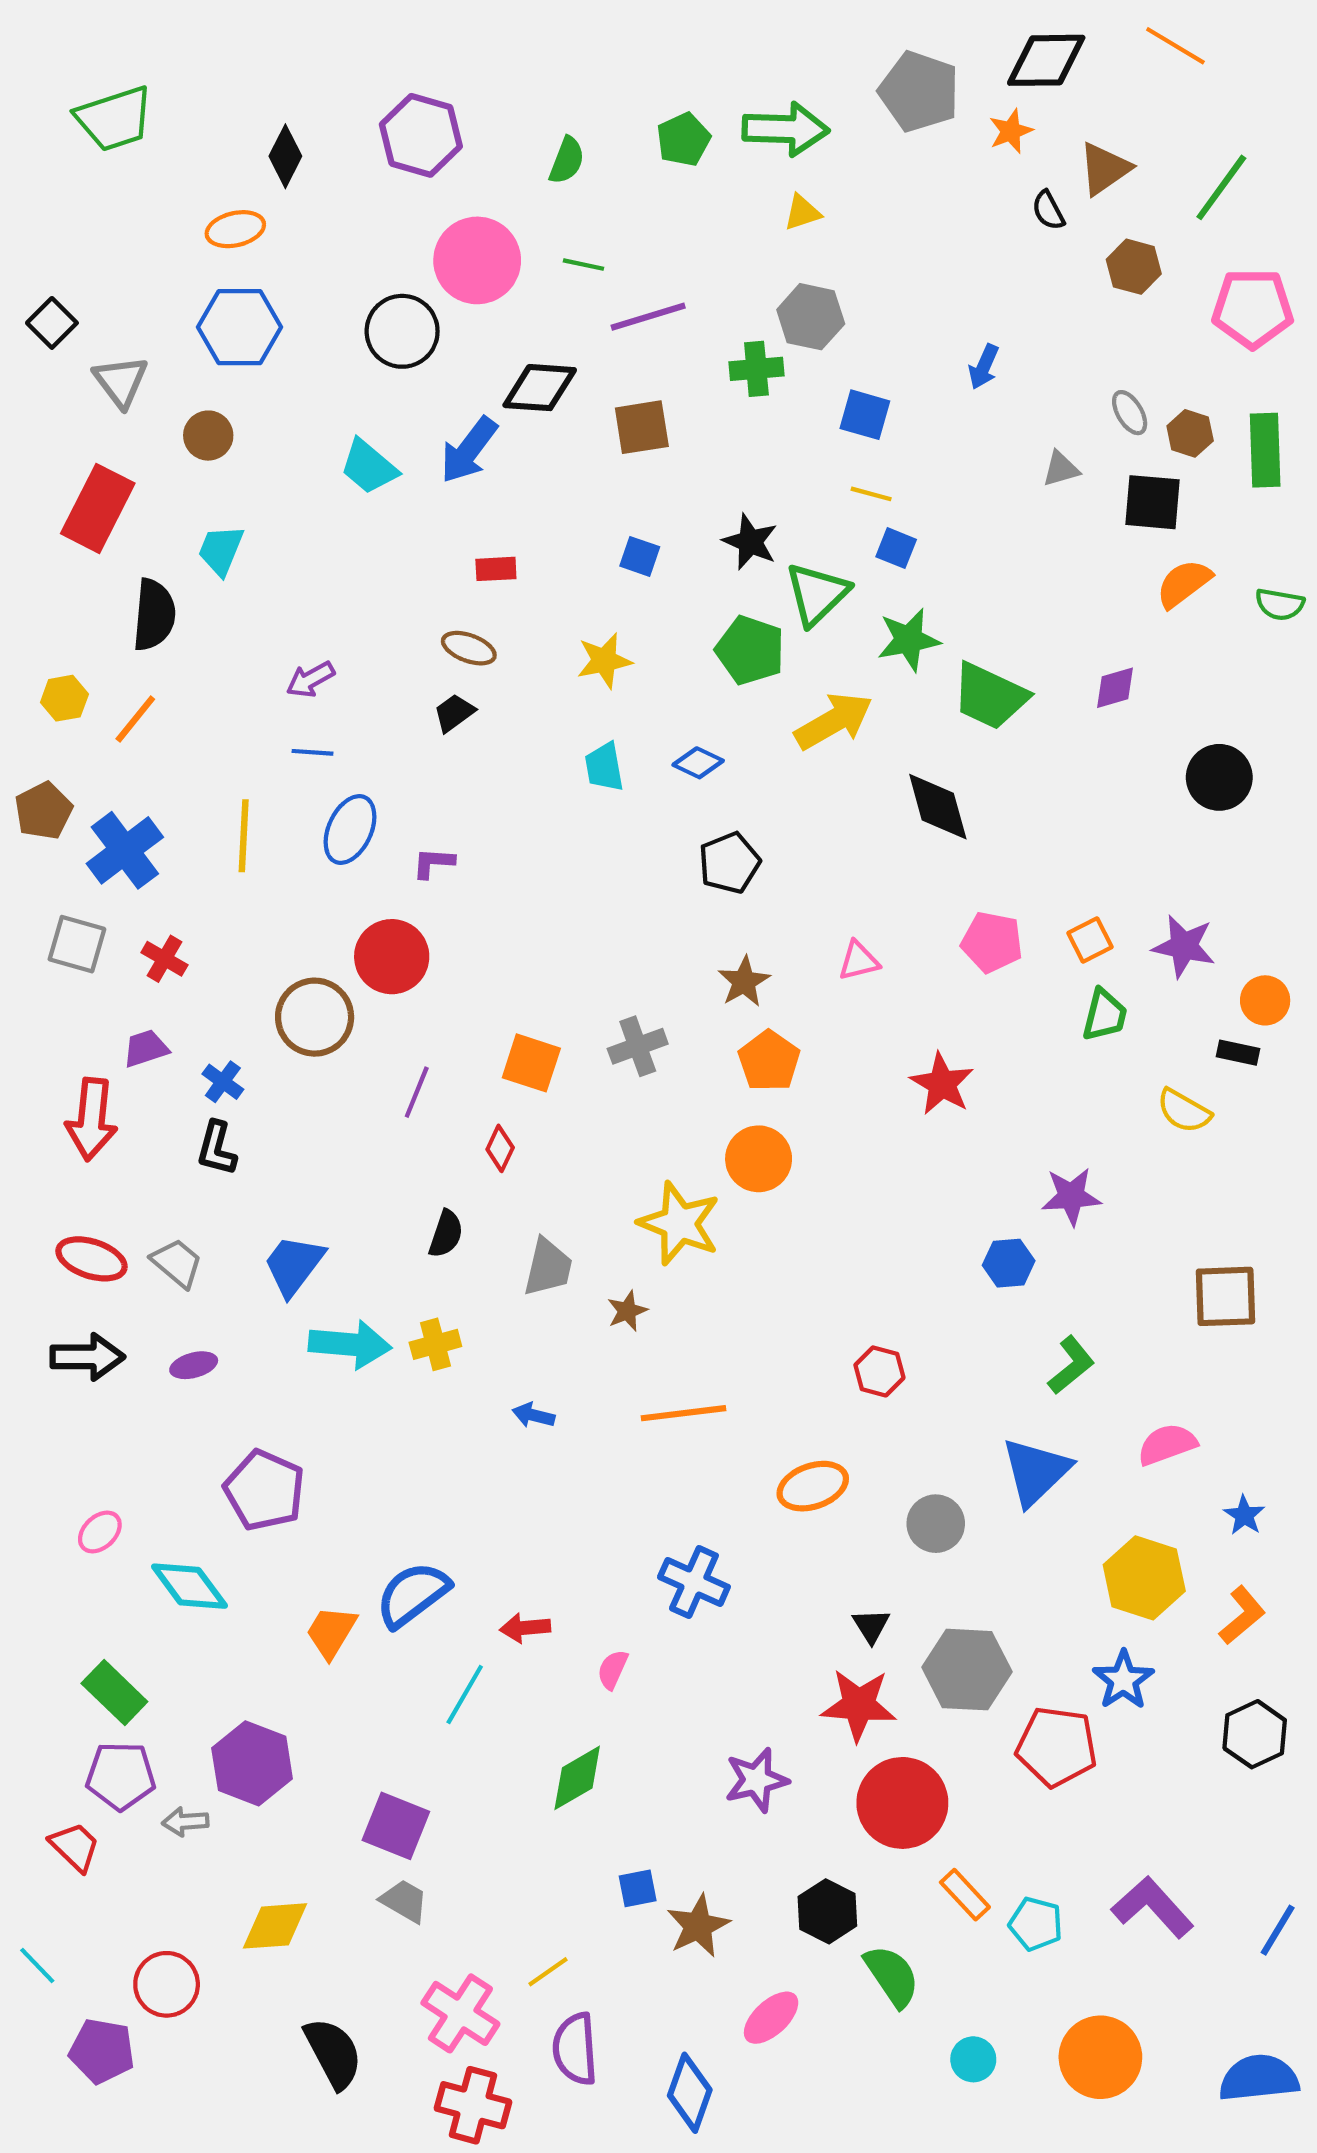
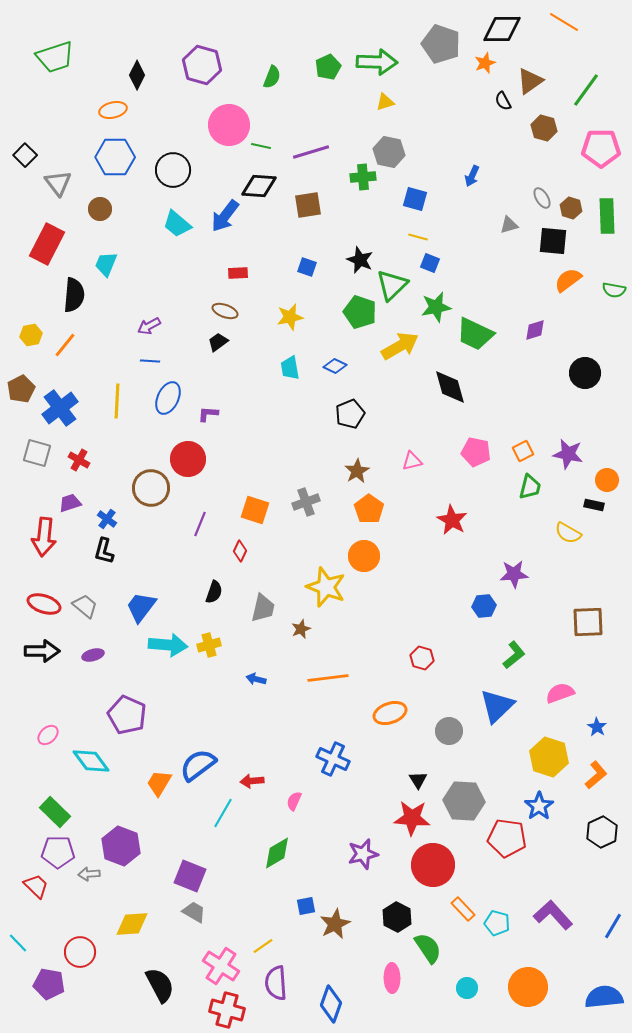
green line: (583, 265) -> (261, 146), moved
black circle: (402, 331) -> (173, 170), moved
pink ellipse: (771, 2018) -> (392, 978), moved, turned -48

